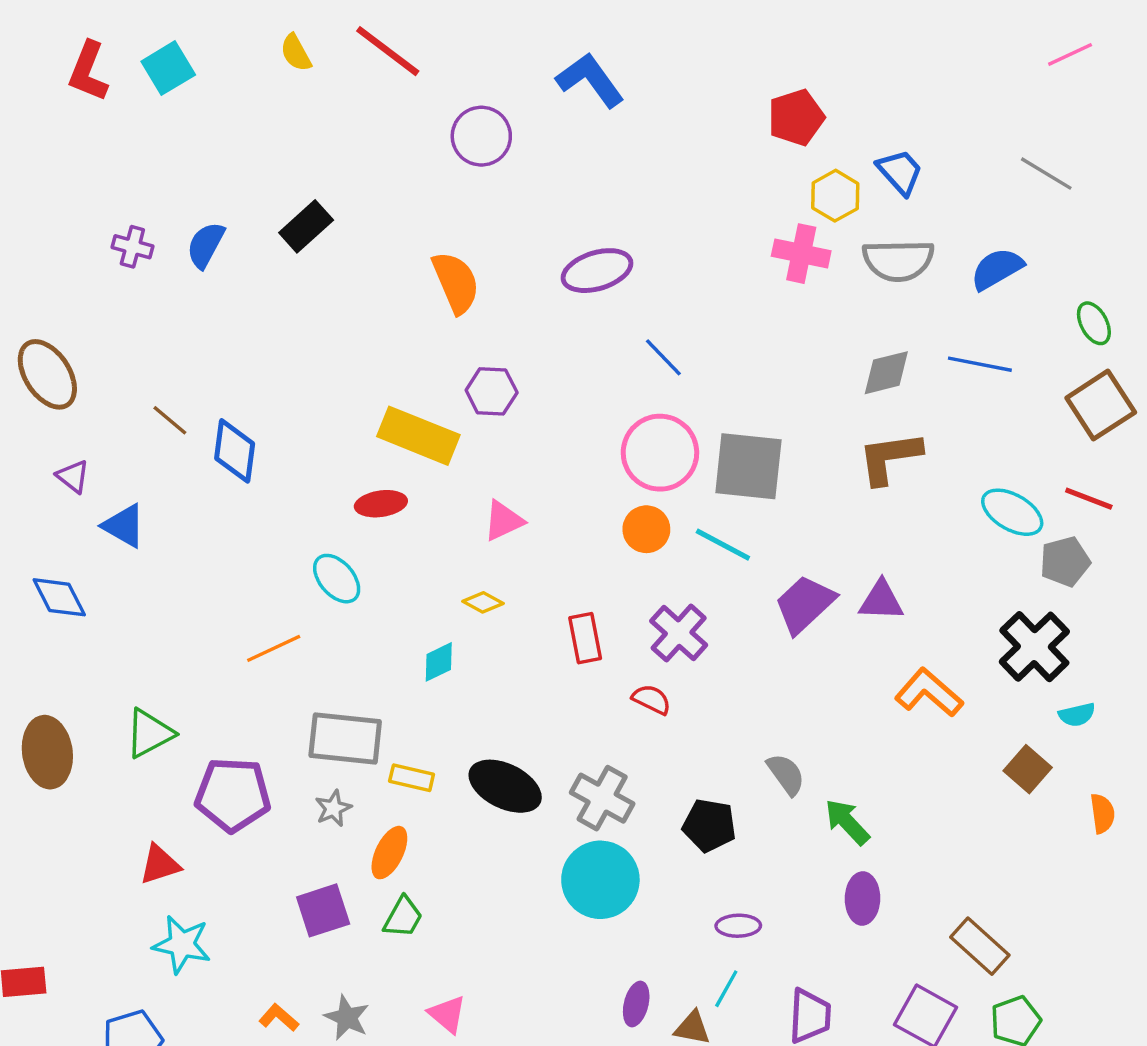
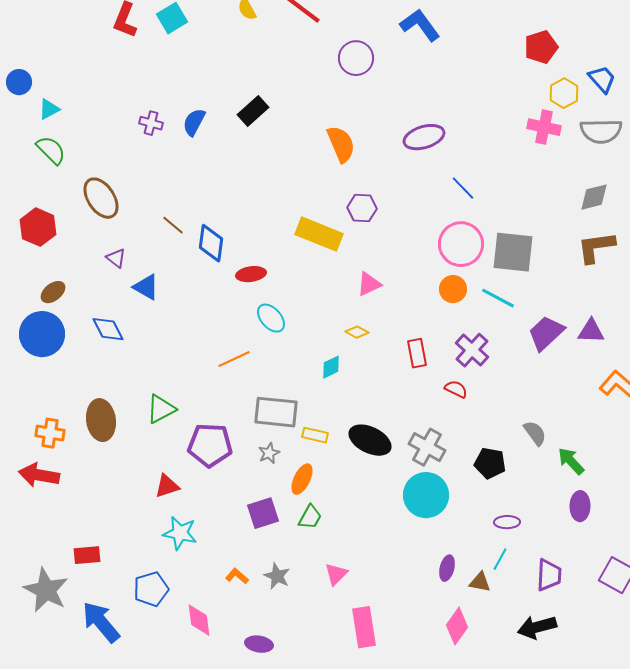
red ellipse: (381, 504) -> (251, 274), moved
pink triangle: (447, 1014) -> (336, 574), turned 35

